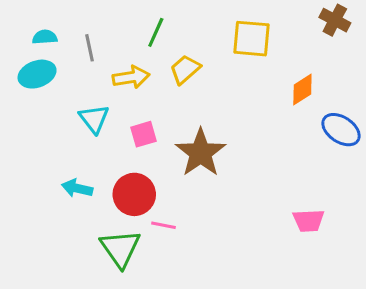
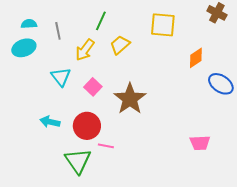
yellow arrow: (131, 77) -> (85, 50), turned 135
pink square: (143, 134) -> (93, 87), turned -30

